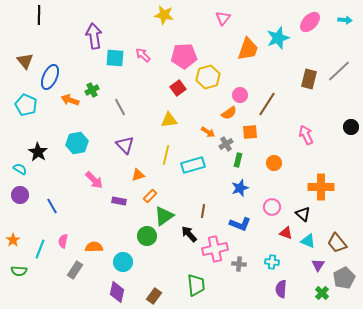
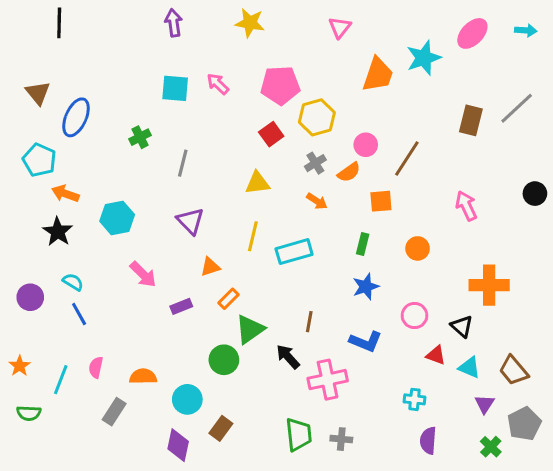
purple arrow: (94, 36) -> (174, 23), moved, size x0.7
orange arrow: (70, 100) -> (65, 194), moved
gray line: (120, 107) -> (183, 163), turned 42
gray cross: (226, 144) -> (315, 163), moved
cyan semicircle: (20, 169) -> (73, 282), moved
purple rectangle: (119, 201) -> (181, 306), turned -32
gray cross: (239, 264) -> (341, 439), moved
brown rectangle: (154, 296) -> (221, 428), moved

